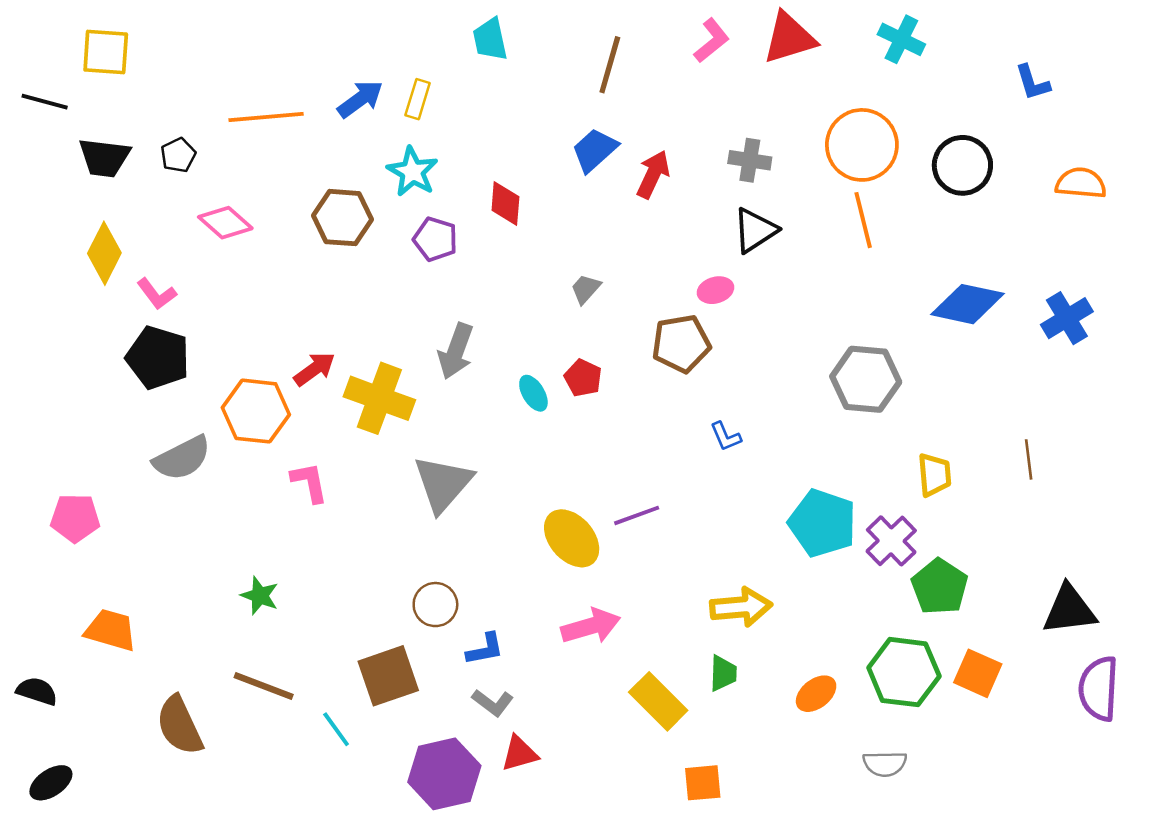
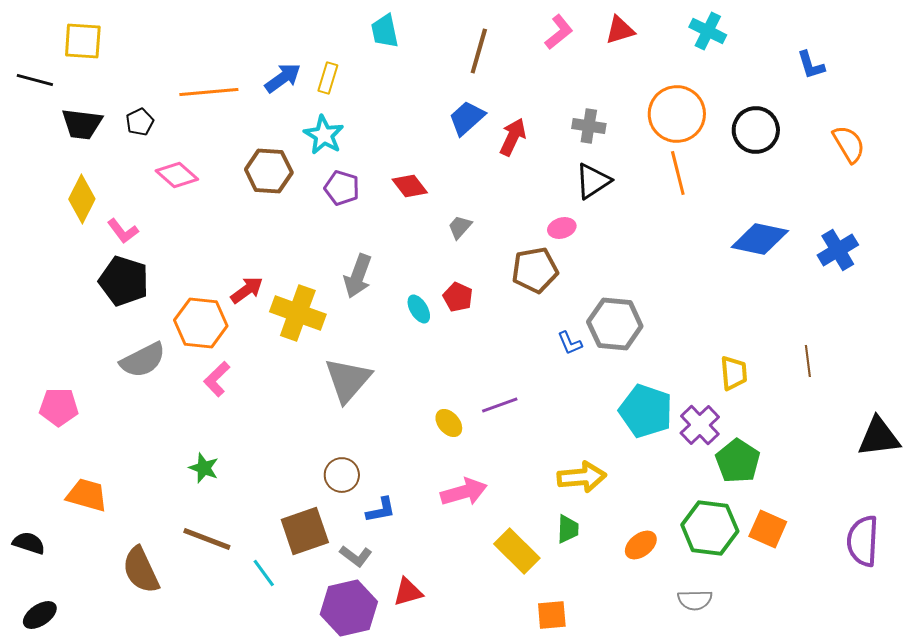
red triangle: (789, 38) -> (620, 30), size x0.7
orange semicircle: (1081, 183) -> (849, 144), turned 54
red diamond: (505, 204) -> (410, 186), moved, turned -42
gray hexagon: (866, 379) -> (615, 324), moved
pink L-shape: (309, 482) -> (217, 379), moved, turned -123
yellow ellipse: (572, 538) -> (449, 423), size x0.6
black triangle: (1069, 610) -> (879, 437), moved
gray L-shape: (493, 703) -> (356, 556), moved

